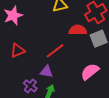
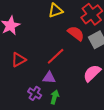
red semicircle: (78, 30) -> (76, 33), turned 42

